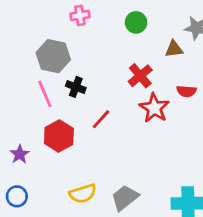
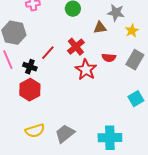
black cross: (76, 87) -> (30, 67), moved
red line: (101, 119) -> (48, 53), moved
red hexagon: (59, 136) -> (30, 90), moved

